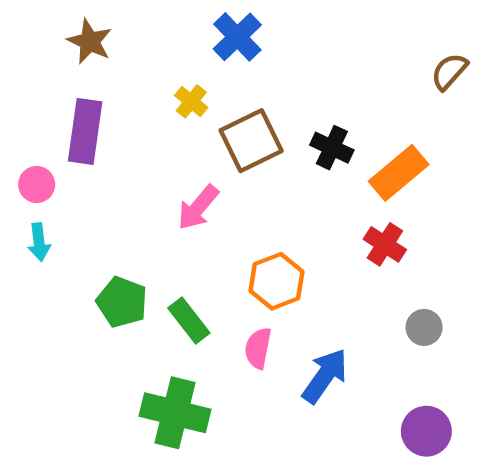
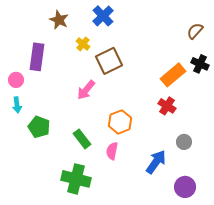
brown star: (90, 41) -> (59, 20), moved
black cross: (332, 148) -> (200, 64), moved
green pentagon: (122, 302) -> (39, 127), moved
blue arrow: (325, 376) -> (156, 162), moved

